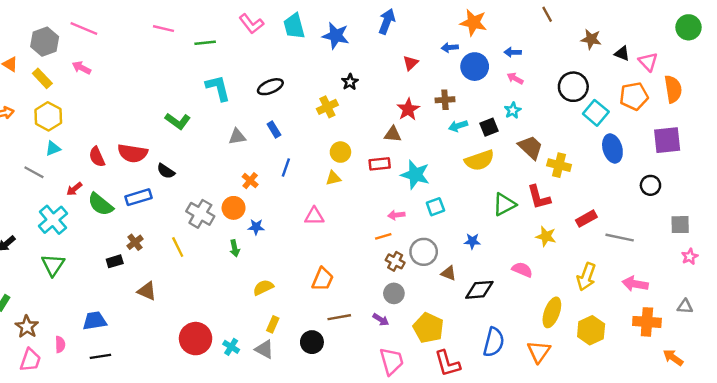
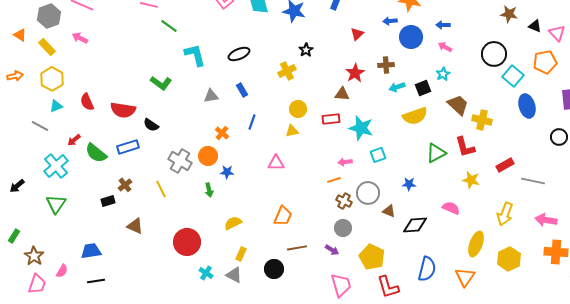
green line: (205, 43) -> (169, 26), moved, turned 42
red semicircle: (97, 157) -> (87, 102), moved
red circle: (196, 339) -> (187, 242), moved
pink semicircle: (60, 344) -> (62, 271), turned 32

